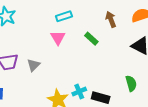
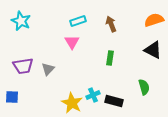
brown arrow: (111, 19) -> (111, 24), moved
green rectangle: (91, 39) -> (110, 58), moved, turned 56

